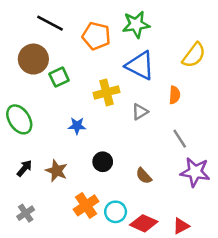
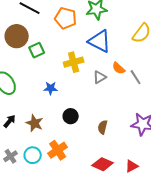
orange semicircle: (175, 95) -> (119, 68), moved, turned 128
gray line: (180, 139) -> (136, 77), moved
brown semicircle: (144, 176) -> (103, 127), turned 56
cyan circle: (116, 212) -> (33, 155), moved

